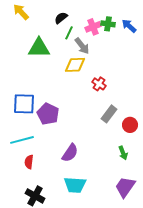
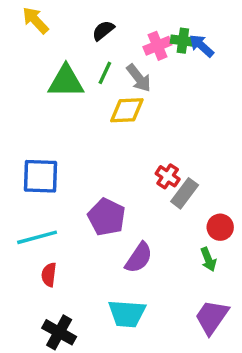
blue arrow: (129, 26) -> (202, 46), moved
green line: (69, 33) -> (105, 73), moved
red cross: (99, 84) -> (168, 176), moved
purple pentagon: (48, 114) -> (107, 217), moved
red circle: (130, 125) -> (220, 227), moved
purple semicircle: (70, 153) -> (139, 258), moved

